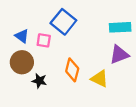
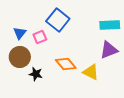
blue triangle: (22, 36) -> (20, 33), turned 32
pink square: (44, 40) -> (40, 37), turned -32
orange diamond: (72, 70) -> (66, 64), turned -55

